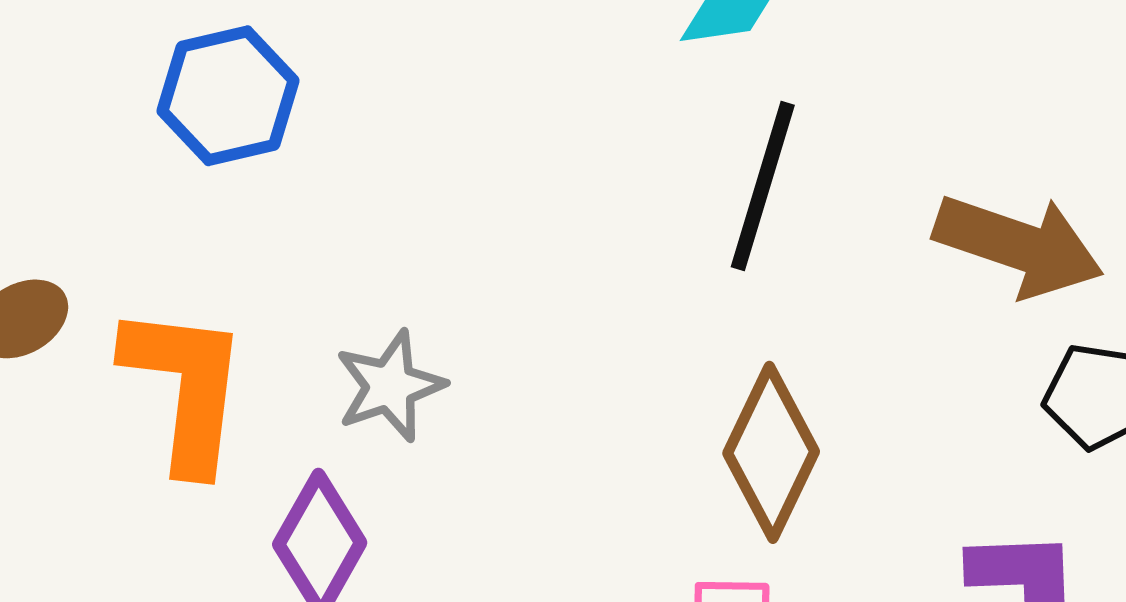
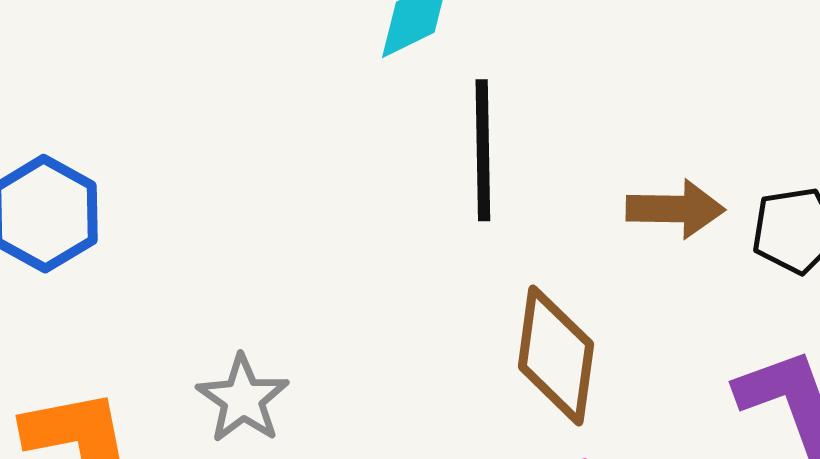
brown arrow: (1019, 245) -> (675, 209), moved, size x0.7

